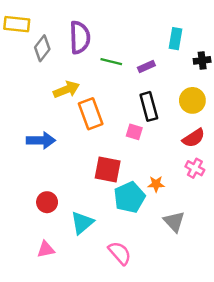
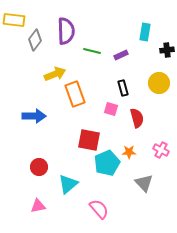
black rectangle: (149, 106) -> (123, 88), size x0.7
red semicircle: (194, 138) -> (137, 118), moved, turned -72
pink cross: (195, 168) -> (161, 150), moved

